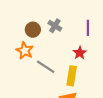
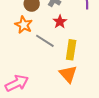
red star: (80, 53) -> (60, 22), moved

